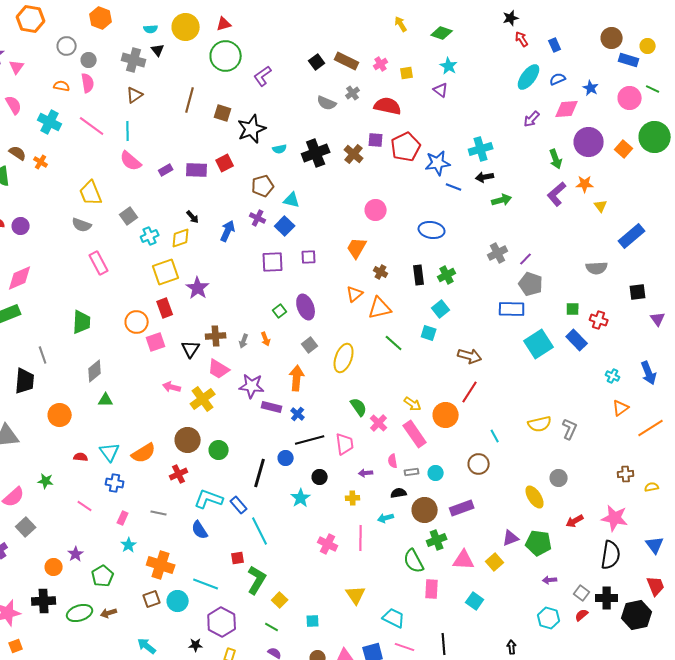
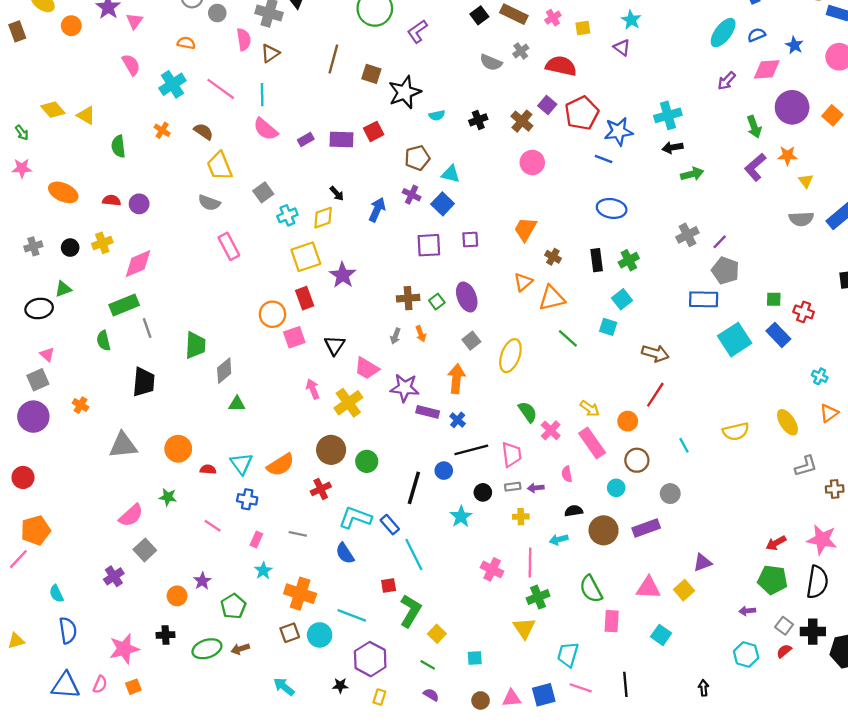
pink semicircle: (88, 83) -> (244, 39), moved
cyan cross: (50, 122) -> (172, 84), turned 30
purple square: (376, 140) -> (547, 105), turned 35
brown semicircle: (18, 153) -> (203, 131), moved
black cross: (316, 153) -> (478, 120), size x0.6
blue line: (454, 187) -> (604, 159), moved
pink circle: (376, 210) -> (532, 162), moved
gray semicircle: (597, 268) -> (801, 219), moved
green trapezoid: (82, 322) -> (195, 345), moved
brown cross: (216, 336) -> (408, 298), moved
gray line: (43, 355) -> (147, 328), moved
pink arrow: (172, 387) -> (313, 389), turned 54
orange circle: (60, 415) -> (178, 449), moved
orange circle: (446, 415) -> (628, 421), size x0.7
gray L-shape: (570, 429) -> (806, 466), moved, turned 50
brown circle: (479, 464) -> (637, 460), moved
gray rectangle: (412, 472) -> (513, 487), moved
gray circle: (559, 478) -> (670, 494), moved
yellow ellipse: (535, 497) -> (787, 422), moved
green cross: (437, 540) -> (538, 597), moved
green pentagon: (539, 543) -> (773, 580), moved
black cross: (44, 601) -> (166, 635), size x0.7
cyan trapezoid: (394, 618) -> (568, 655), turned -100

